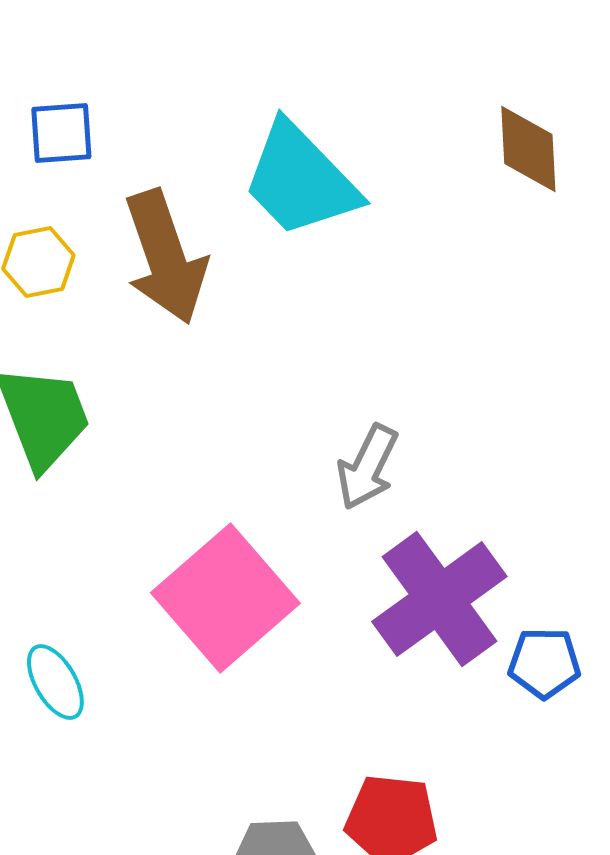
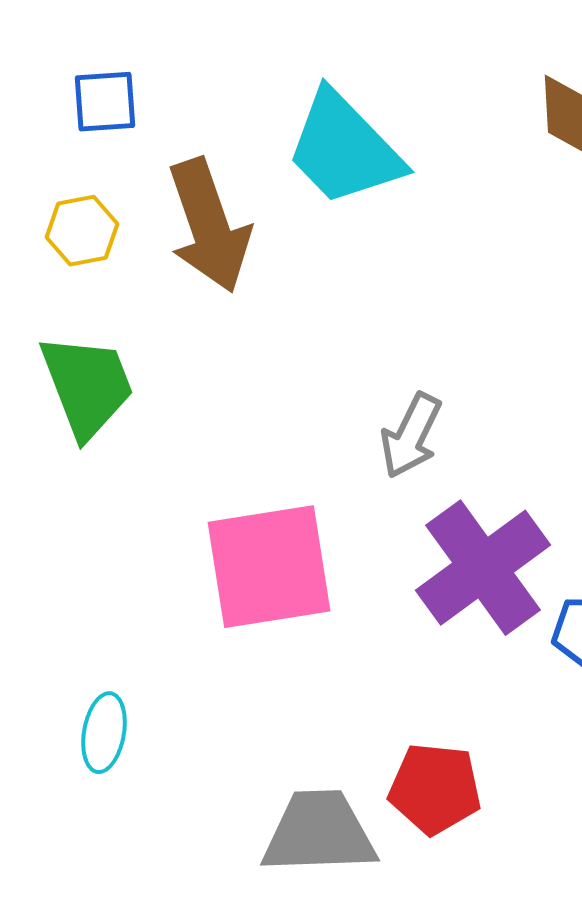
pink square: (225, 598) -> (269, 567), turned 32
cyan ellipse: (55, 682) -> (104, 733), moved, turned 40

